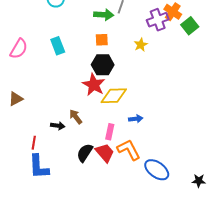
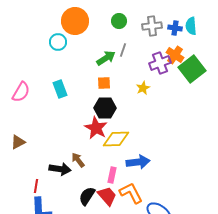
green arrow: (104, 15) -> (106, 58), turned -36
green square: (190, 26) -> (192, 69), size x1.5
blue arrow: (136, 119) -> (138, 162), size x1.6
black arrow: (58, 126) -> (60, 169), size x1.5

